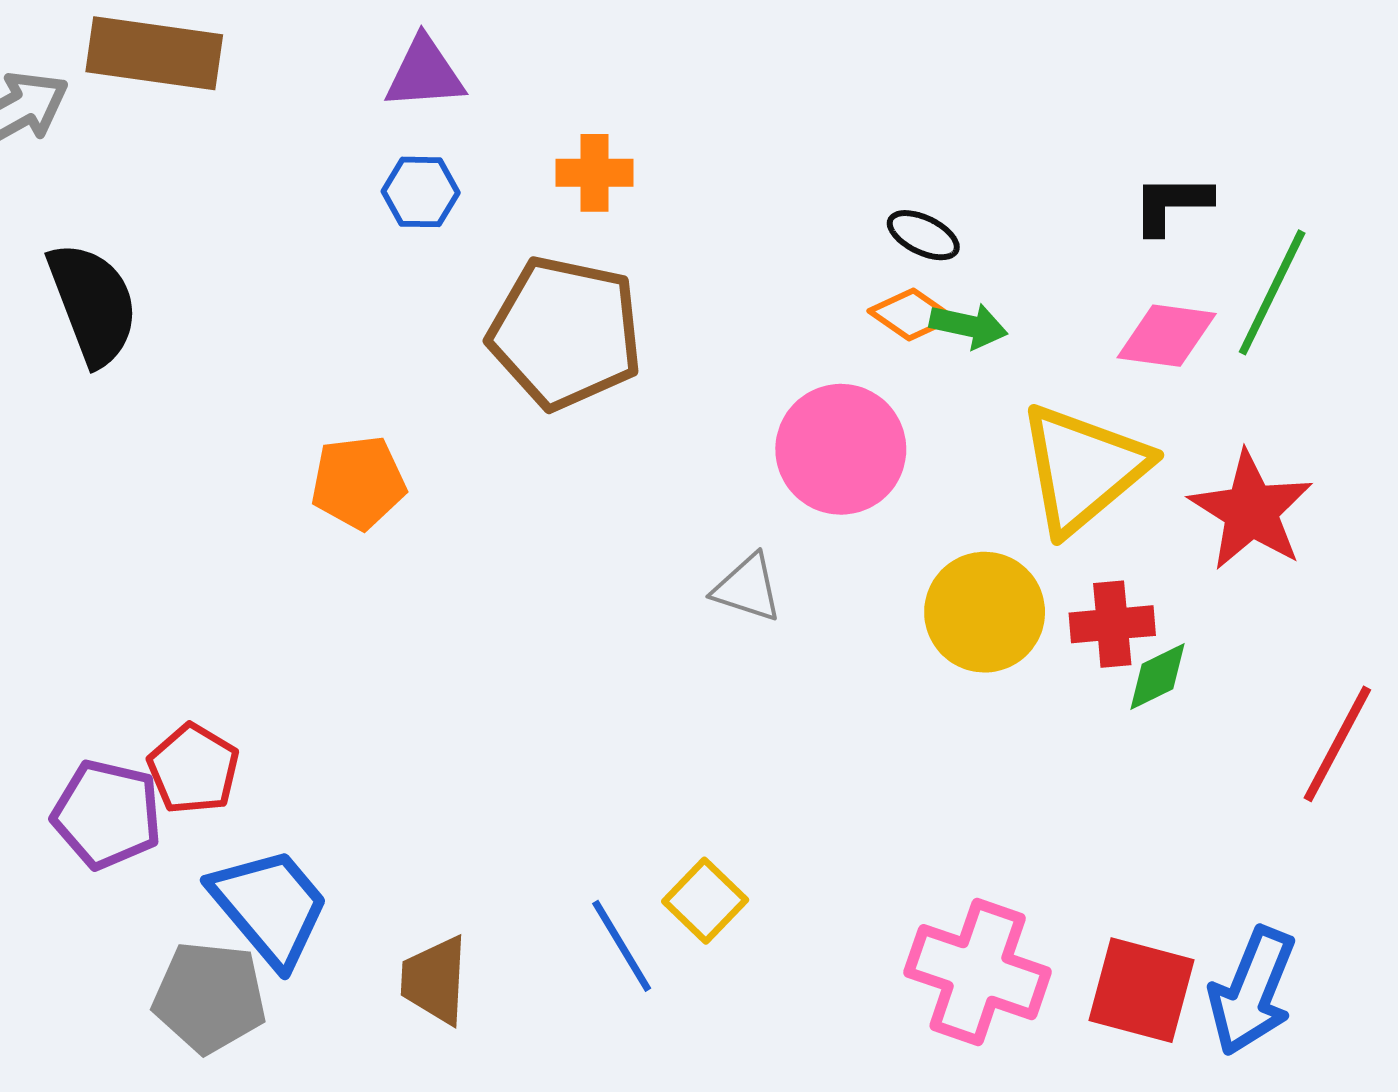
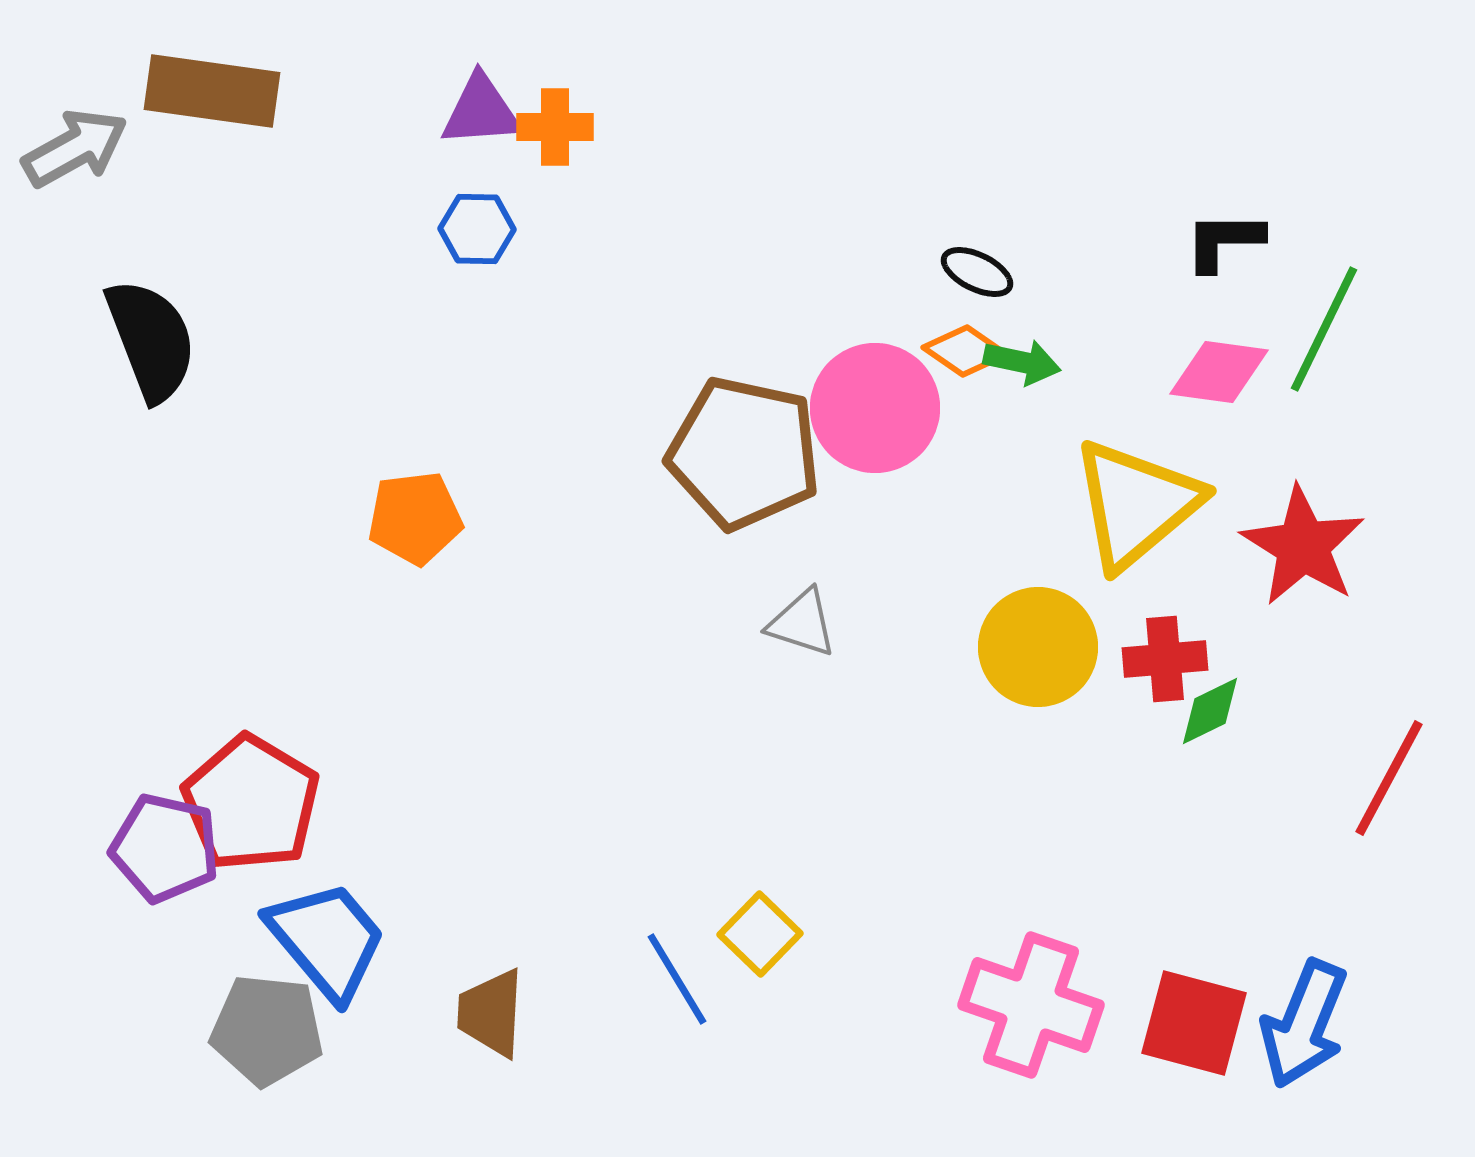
orange cross: (595, 173) -> (555, 127), moved
brown pentagon: (565, 333) -> (744, 453), moved
pink circle: (841, 449) -> (875, 408), moved
red pentagon: (193, 769) -> (251, 803), size x1.5

